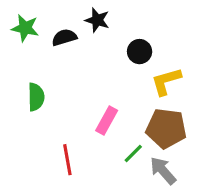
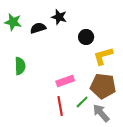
pink rectangle: (107, 121) -> (65, 81), turned 42
red line: (67, 160) -> (60, 106), moved

